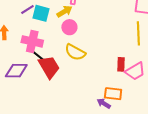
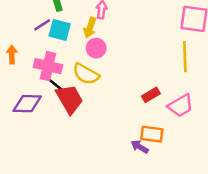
yellow arrow: (65, 11) -> (90, 28), turned 140
yellow semicircle: (75, 52) -> (86, 74), moved
red rectangle: (121, 64) -> (151, 95), moved, turned 56

